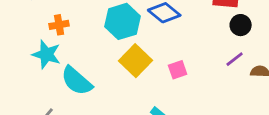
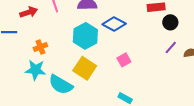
yellow square: (135, 61) -> (85, 68), moved
pink square: (178, 70) -> (124, 60), moved

